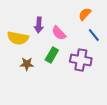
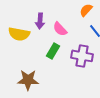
brown star: (27, 64) -> (28, 80), moved, size x1.5

